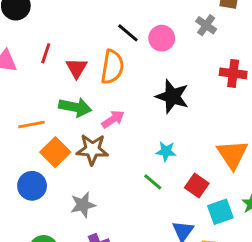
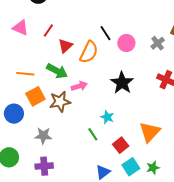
brown star: (92, 149) -> (60, 102), turned -30
cyan square: (220, 212) -> (131, 167), turned -30

